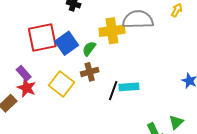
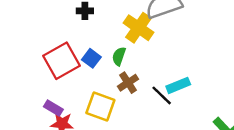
yellow cross: (112, 31) -> (139, 28), turned -30
blue square: (67, 43) -> (91, 58), size x0.7
black line: (113, 91) -> (162, 95), turned -48

